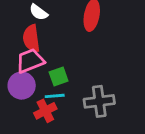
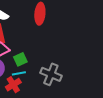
gray cross: (99, 101) -> (51, 74), turned 35

